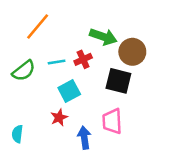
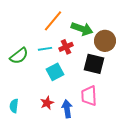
orange line: (38, 27) -> (53, 21), moved
red star: (59, 117) -> (47, 103), moved

